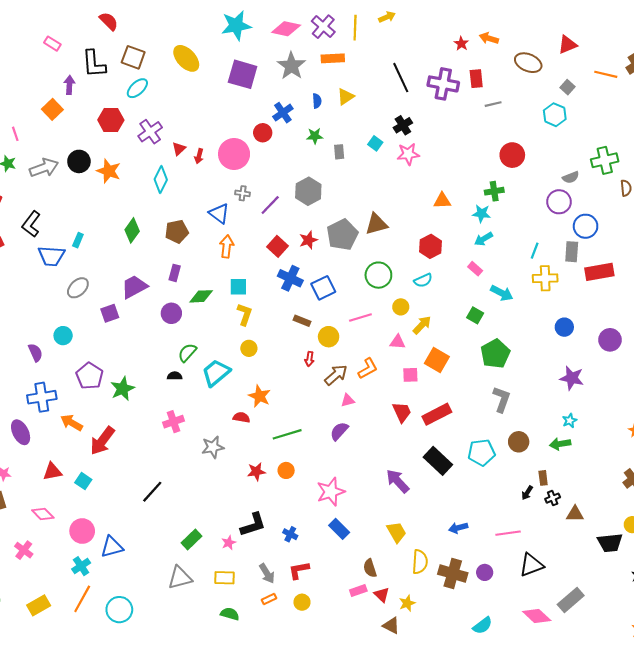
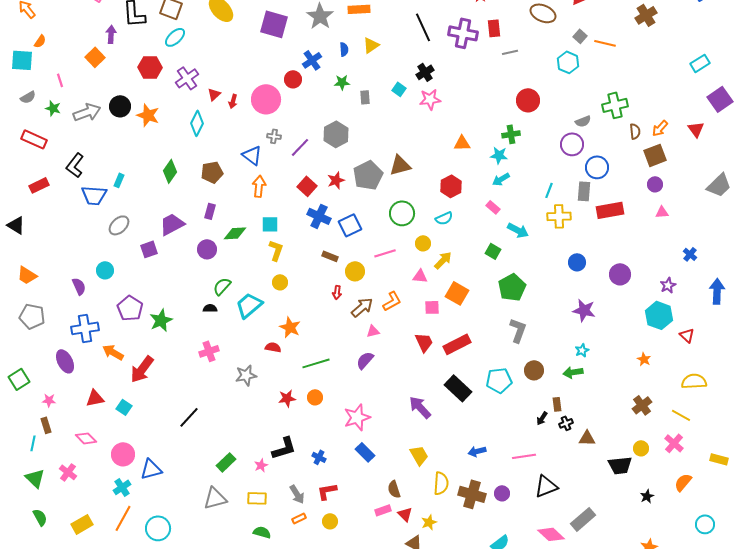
orange line: (606, 74) -> (605, 43), moved

